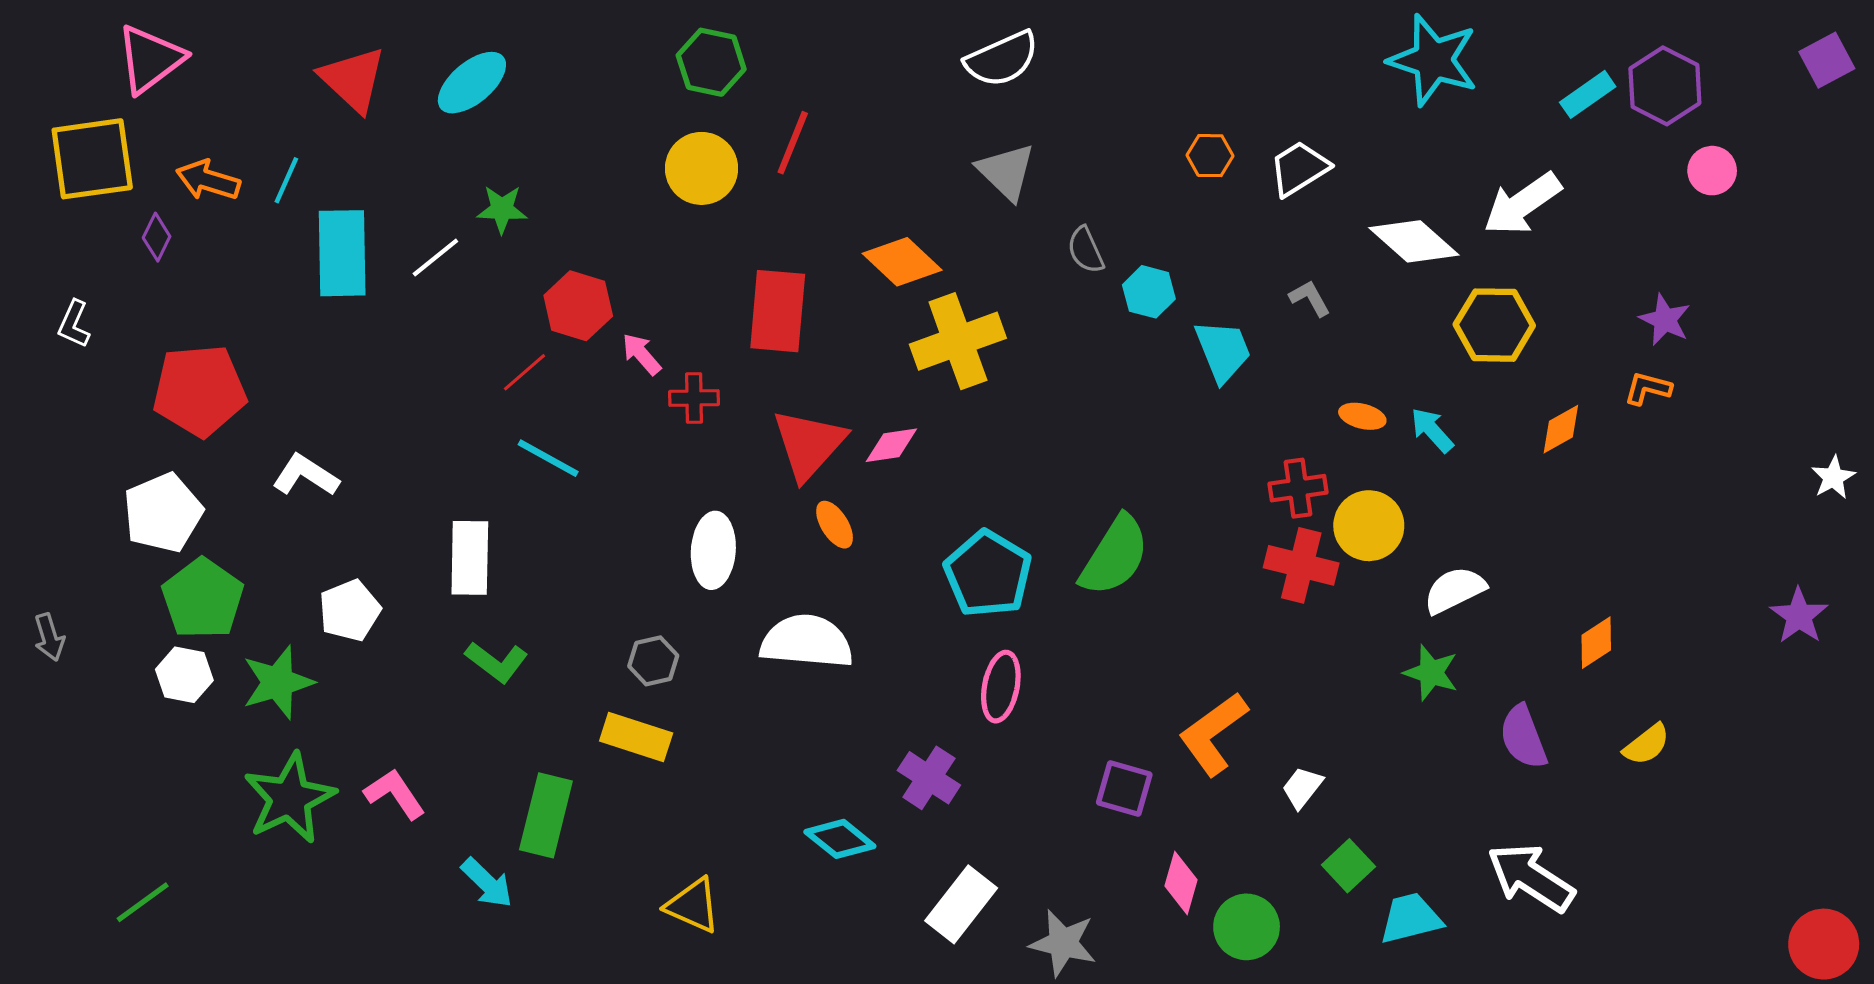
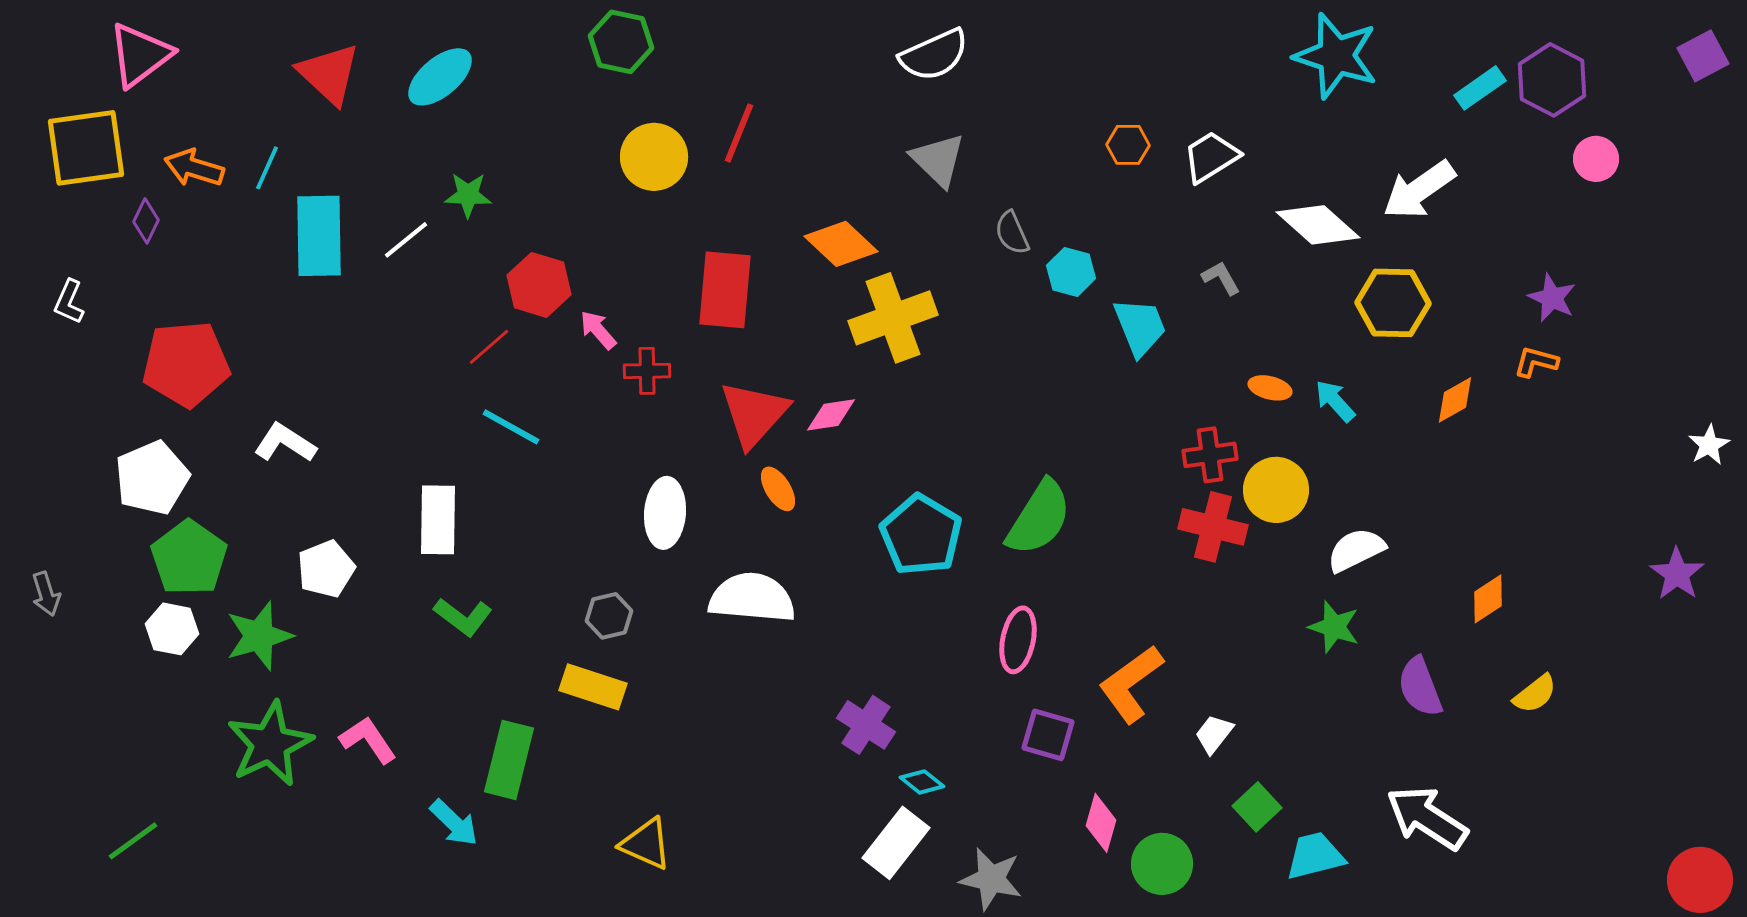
green hexagon: (711, 62) -> (621, 42), moved
pink ellipse: (1001, 687) -> (1018, 640), moved
cyan diamond: (840, 839) -> (922, 782), moved, size x0.7

